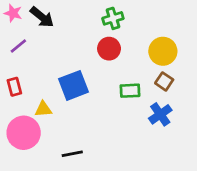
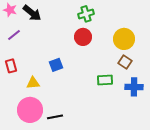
blue square: (74, 85) -> (56, 65), size x0.6
green rectangle: (130, 91) -> (105, 80), moved
blue cross: (160, 114) -> (134, 87), moved, turned 36
pink circle: (24, 133) -> (30, 110), moved

